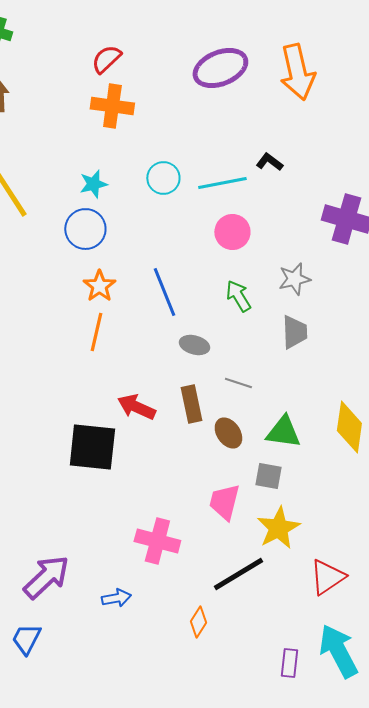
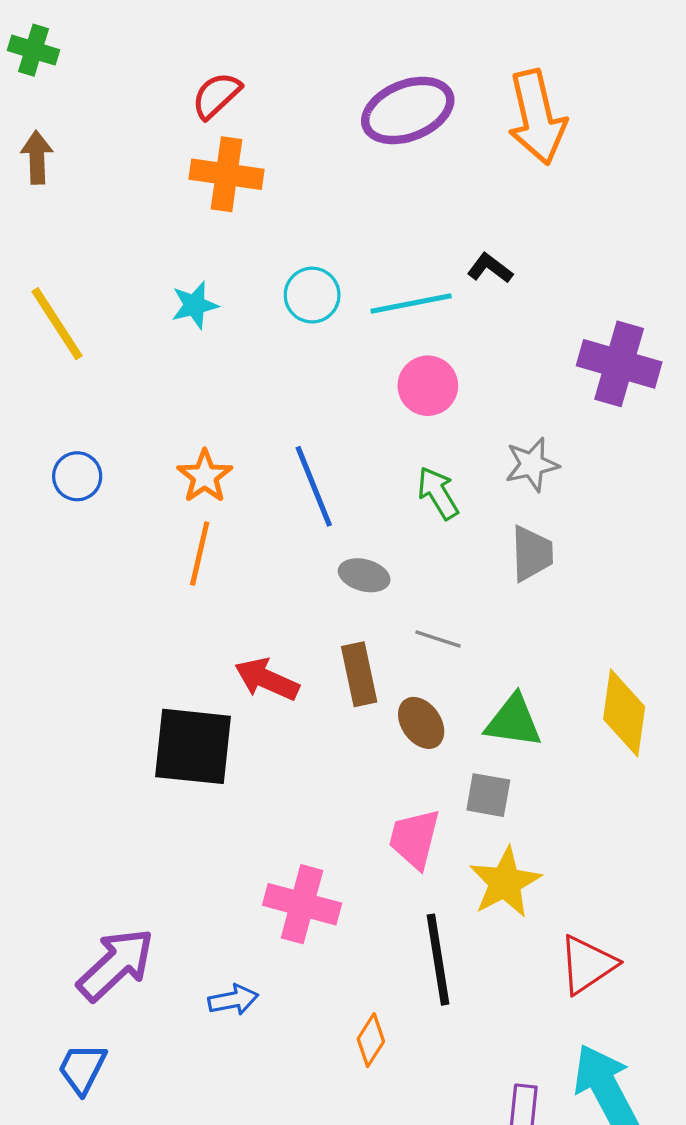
blue circle: (85, 229) -> (77, 476), moved, size x0.7
black line: (238, 574) -> (438, 960), turned -68

